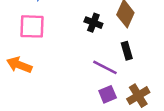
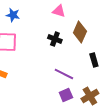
black rectangle: (127, 51) -> (94, 60), moved

